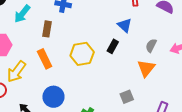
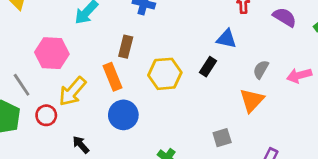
blue triangle: (125, 25) -> (226, 39), turned -35
brown rectangle: (47, 29) -> (126, 47), moved
blue circle: (53, 97) -> (123, 115), moved

